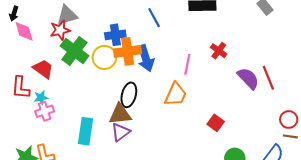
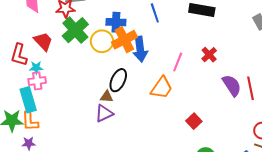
orange cross: (128, 51) -> (124, 40), turned -30
brown triangle: (120, 114) -> (107, 97), size x0.6
cyan rectangle: (85, 131) -> (28, 100), moved, turned -35

